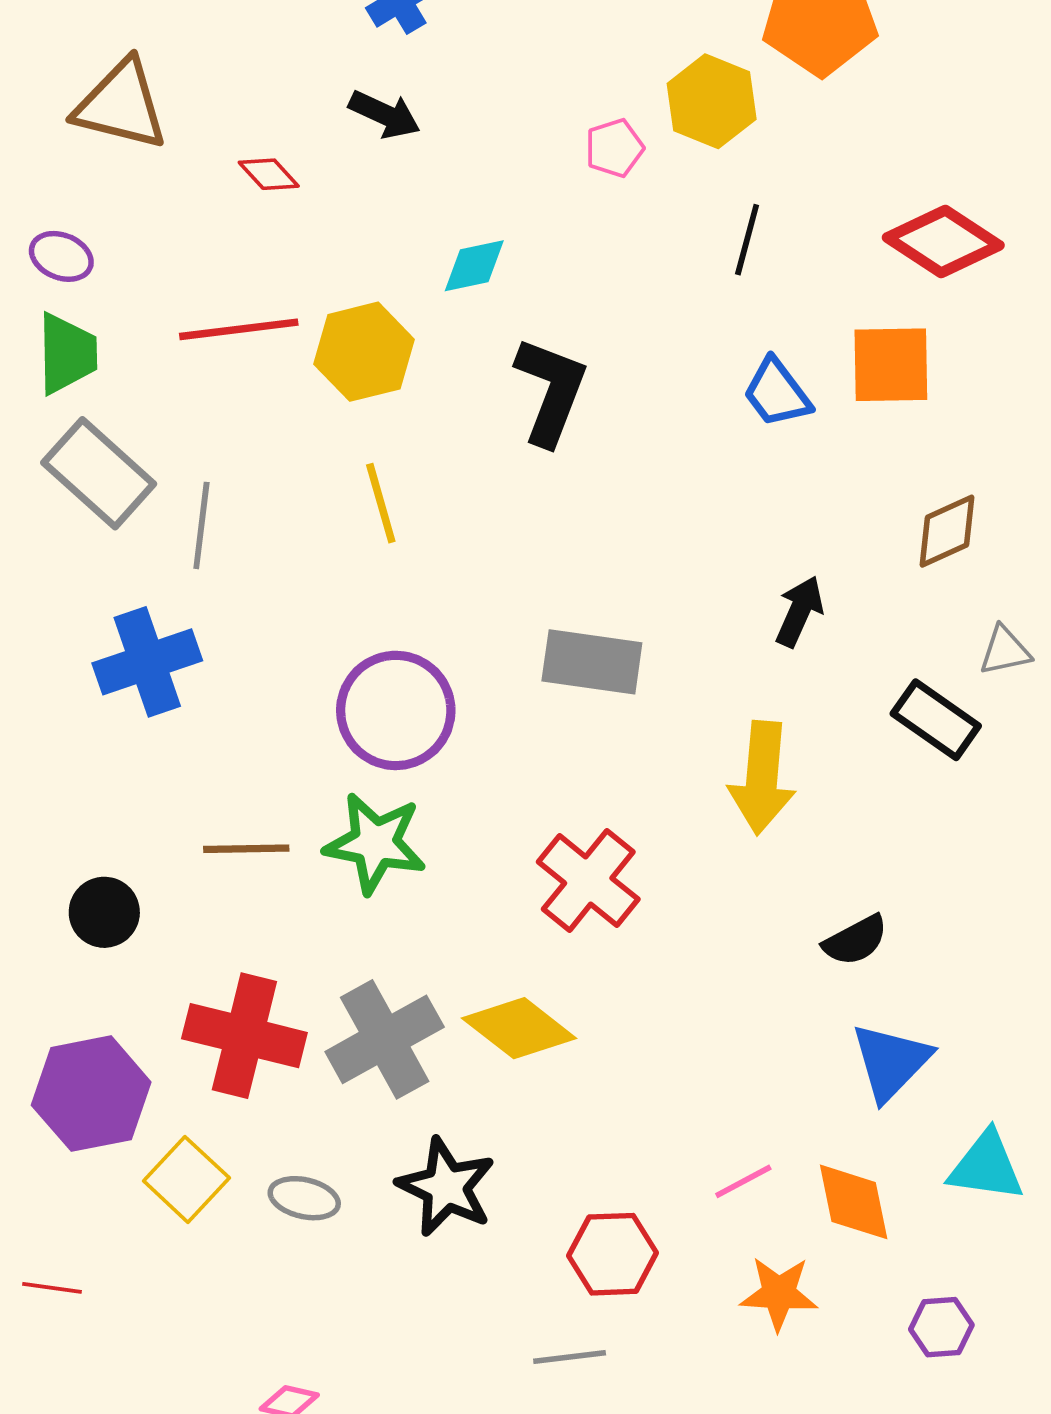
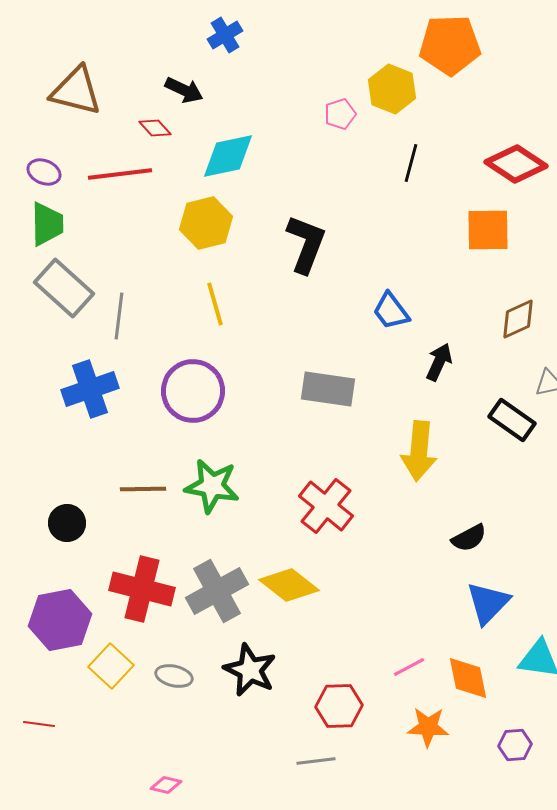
black arrow: (385, 114) -> (184, 90), moved
cyan diamond: (474, 266) -> (228, 156), moved, size x1.5
red line: (239, 329) -> (120, 174), moved
blue trapezoid: (777, 393) -> (391, 311), moved
purple circle: (396, 710) -> (193, 391), moved

